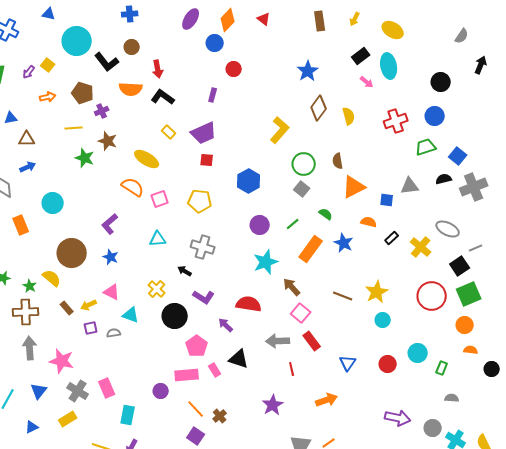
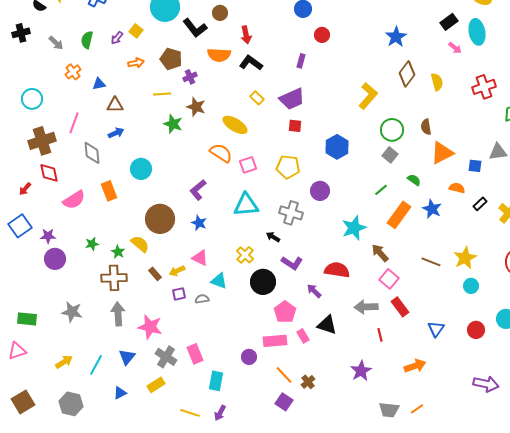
purple circle: (260, 225) -> (320, 191), moved
cyan triangle: (158, 239) -> (246, 205), size x1.5

